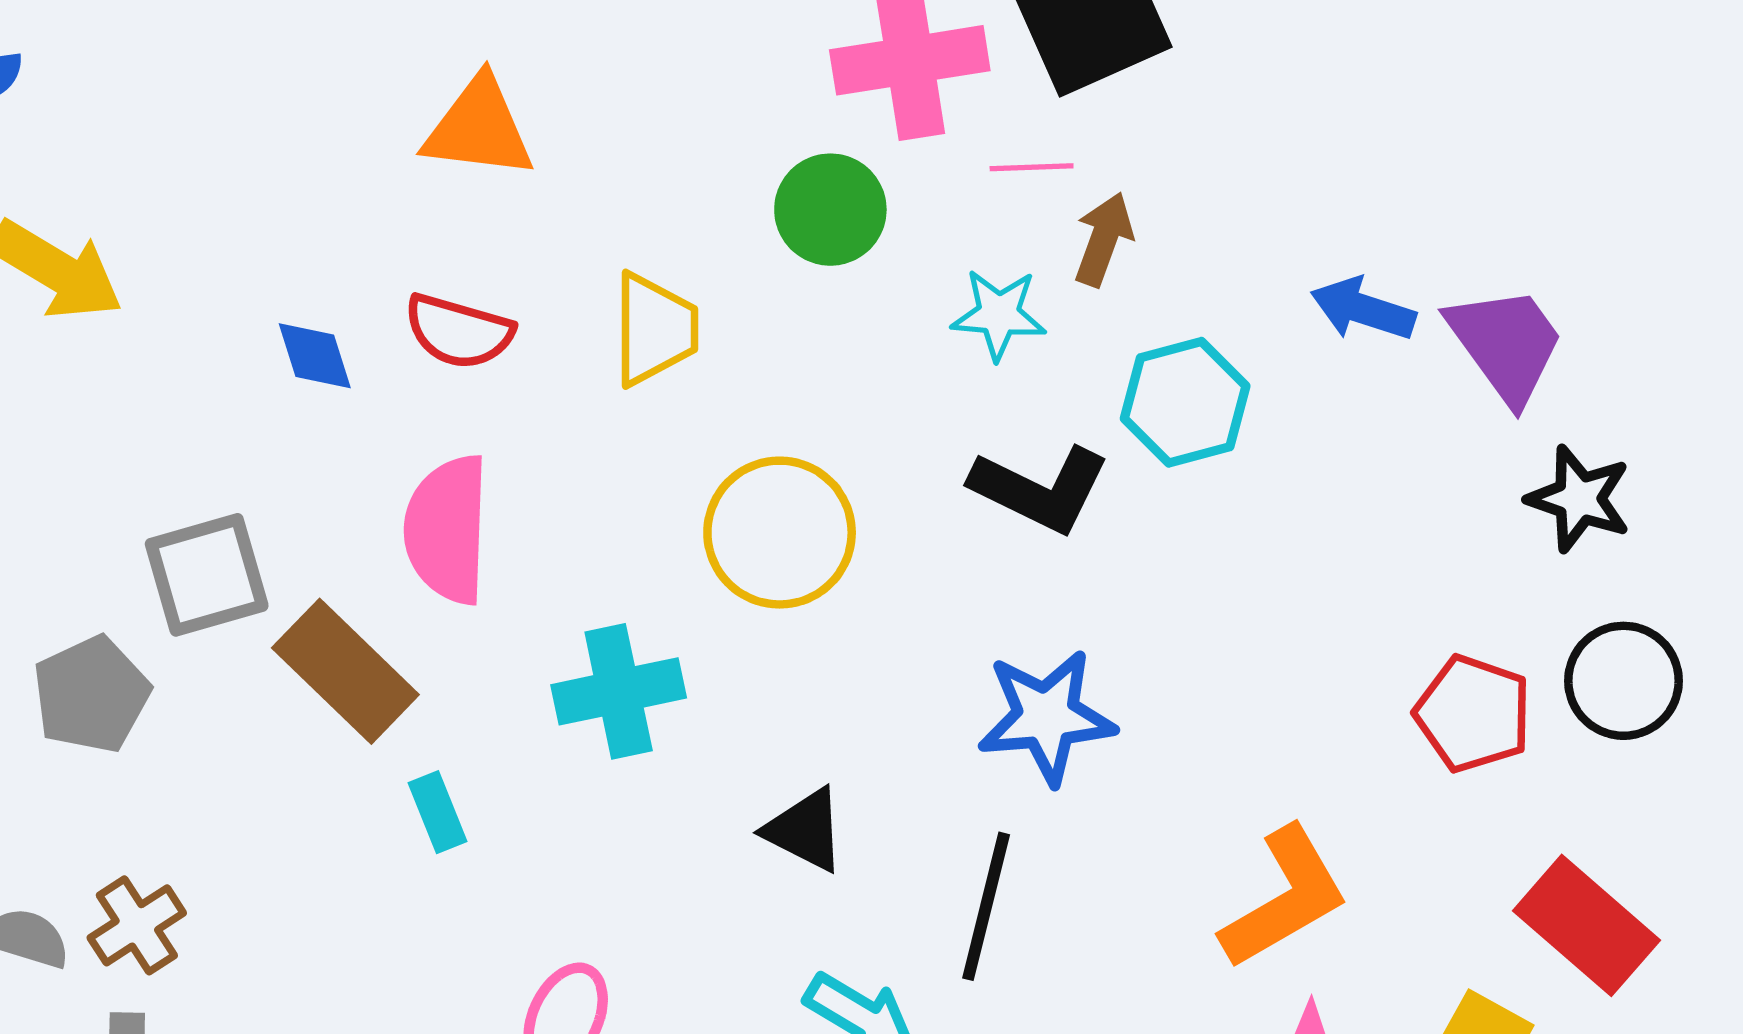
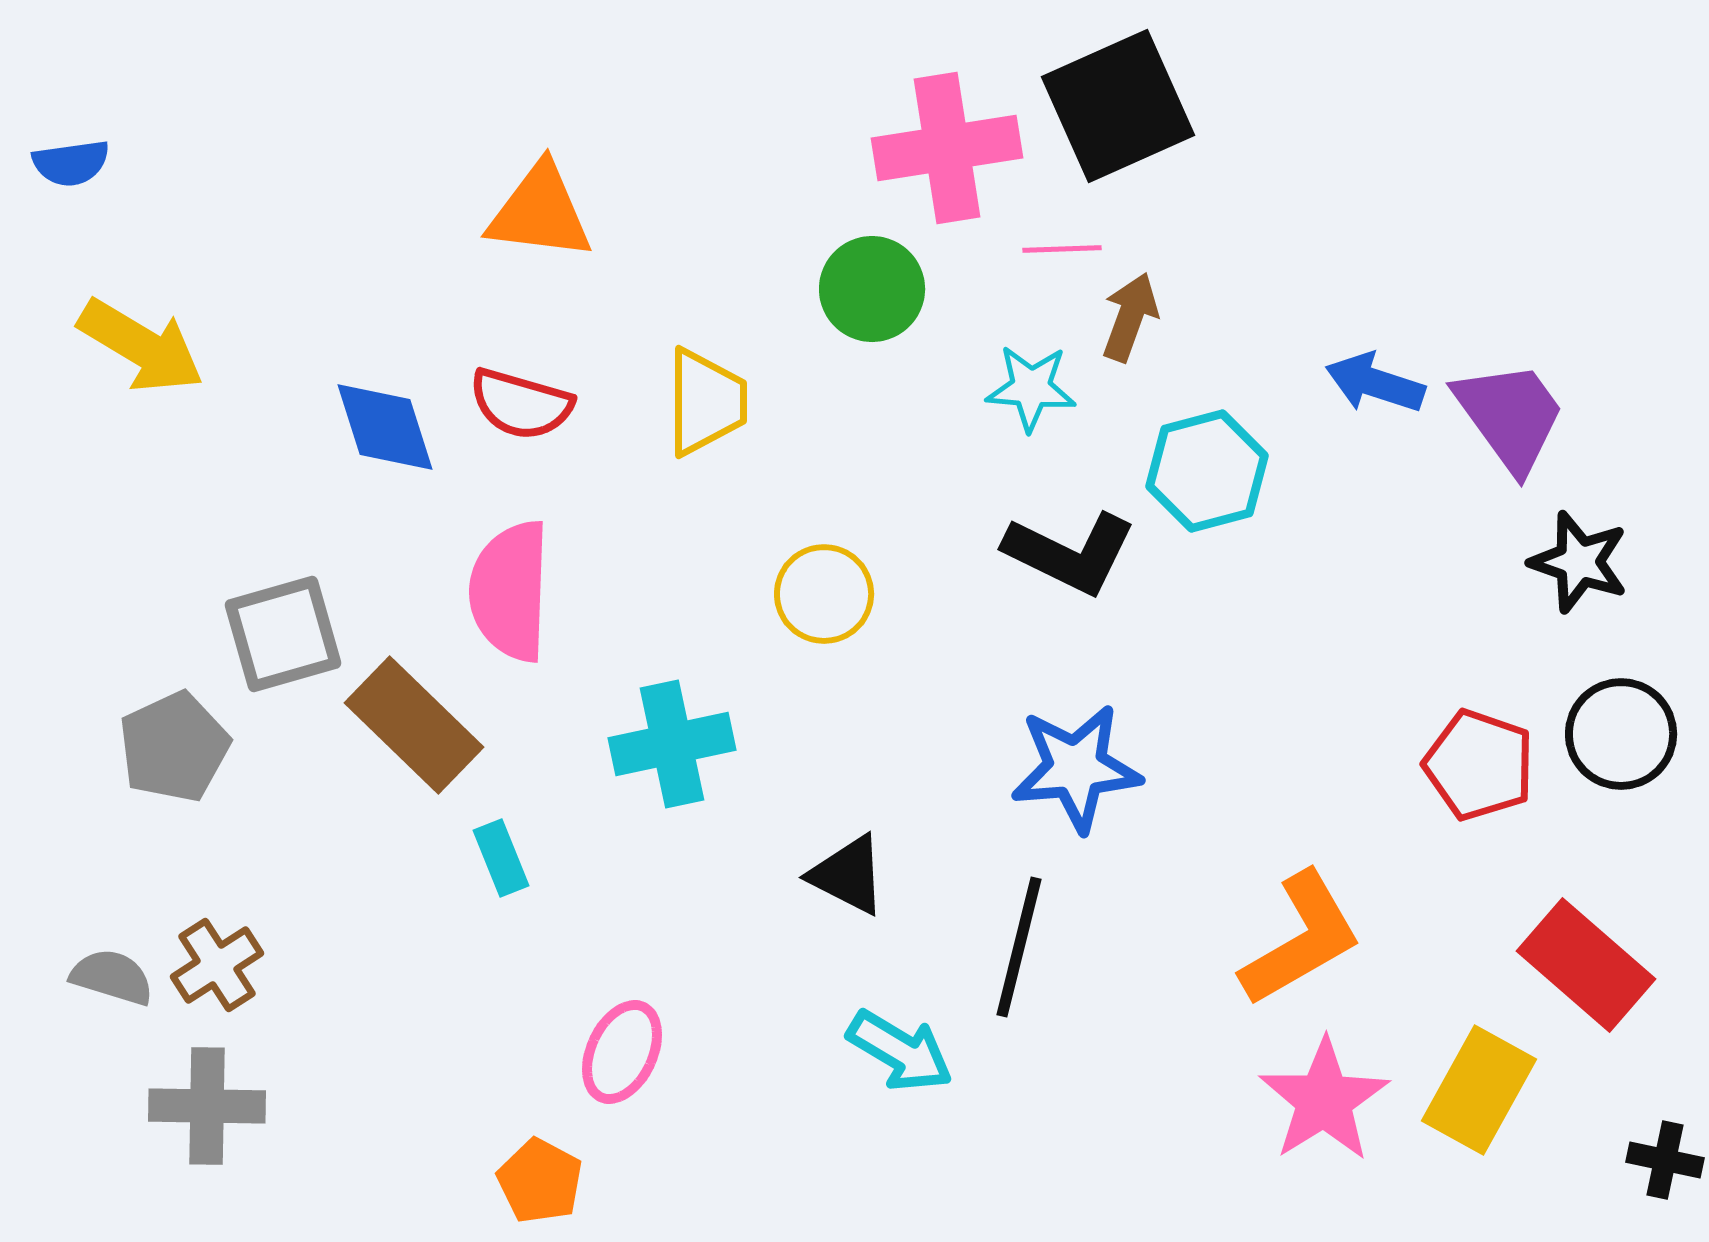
blue diamond: (315, 356) -> (385, 427), size x1.4
yellow circle: (780, 533) -> (824, 594), size x0.7

